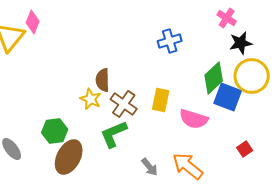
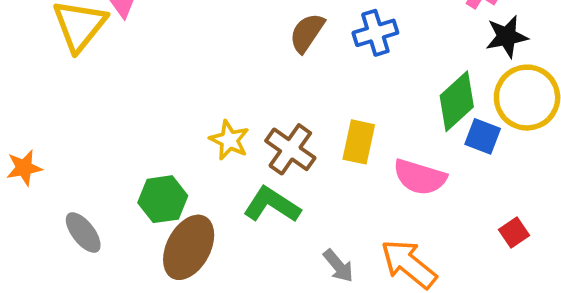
brown semicircle: (103, 80) -> (307, 33), moved, turned 35
blue square: (228, 97) -> (483, 136), size x0.7
green L-shape: (114, 134) -> (272, 205), turned 56

